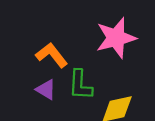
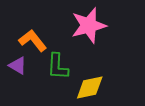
purple triangle: (46, 90) -> (18, 65), moved

